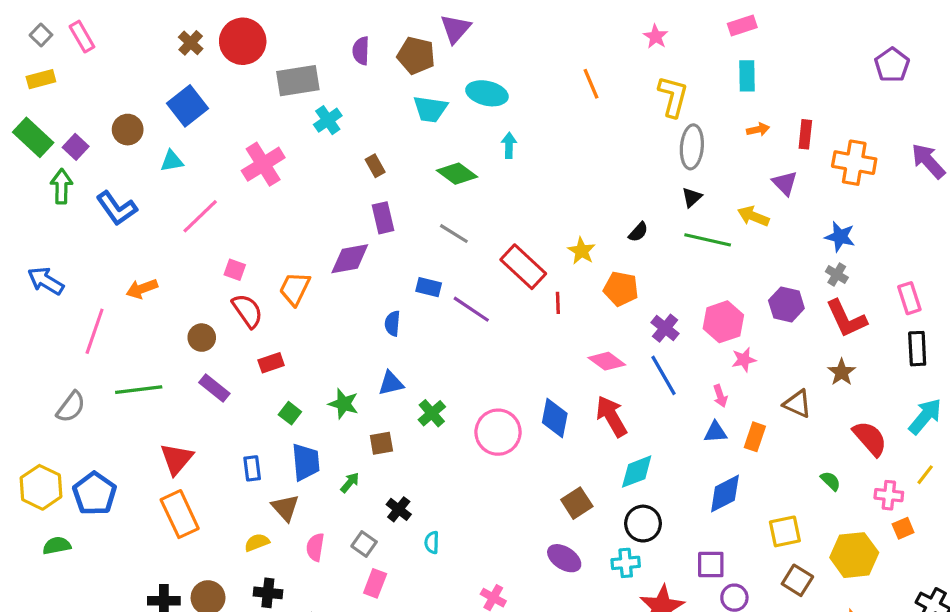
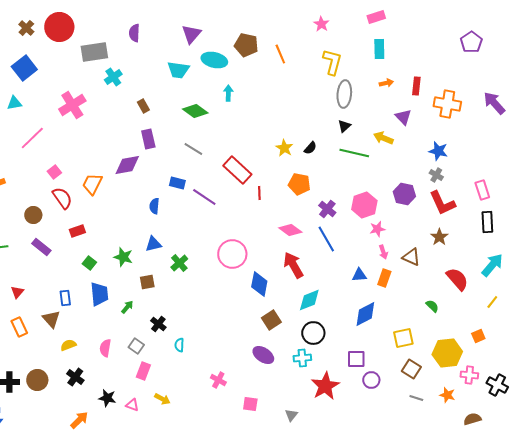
purple triangle: (455, 29) -> (191, 34), moved
brown pentagon: (416, 55) -> (246, 45), moved
yellow star: (582, 251) -> (284, 148), moved
pink square: (235, 270) -> (54, 172), turned 32
pink arrow: (720, 396) -> (383, 252), moved
blue diamond: (555, 418) -> (259, 284), moved
pink circle: (498, 432) -> (232, 254), moved
red triangle: (177, 459) -> (17, 292), size x0.6
pink cross: (889, 495) -> (469, 375), moved
brown triangle: (285, 508) -> (51, 319), moved
orange rectangle: (180, 514) -> (19, 327), size x0.7
black cross: (268, 593) -> (75, 377), turned 30

